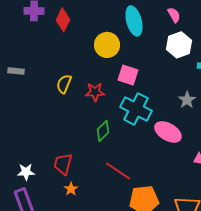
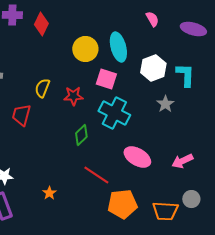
cyan ellipse: (134, 21) -> (118, 47), moved
white hexagon: (179, 45) -> (153, 68), moved
pink ellipse: (168, 132) -> (137, 157), moved
red trapezoid: (63, 164) -> (21, 115), moved

